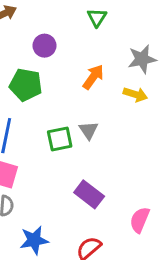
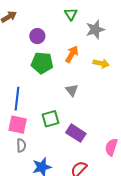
gray star: (142, 59) -> (95, 30), moved
green pentagon: (26, 85) -> (42, 63), moved
green square: (60, 139) -> (51, 119), moved

